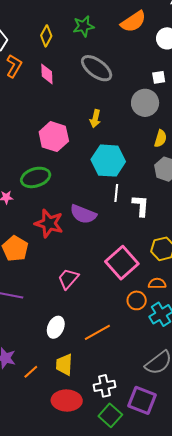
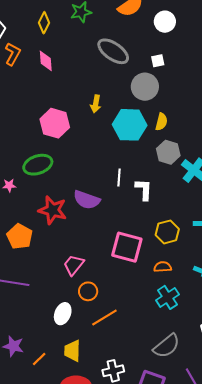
gray ellipse: (97, 68) -> (113, 51), moved
cyan hexagon: (108, 161) -> (130, 125), moved
pink square: (122, 263) -> (127, 247), turned -32
orange circle: (137, 300) -> (88, 291), moved

